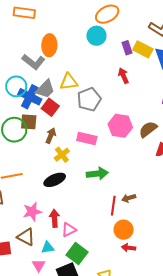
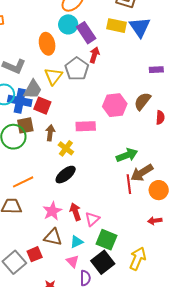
orange ellipse: (49, 45) -> (47, 44), moved
purple rectangle: (127, 48) -> (86, 33), moved, size x1.5
red arrow: (123, 76) -> (94, 55), moved, turned 56
yellow triangle: (69, 82) -> (53, 76), turned -30
gray pentagon: (89, 99) -> (77, 69), moved
green arrow: (97, 174) -> (127, 155), moved
brown arrow: (129, 198) -> (142, 173), size x1.6
orange circle: (124, 230) -> (159, 190), moved

